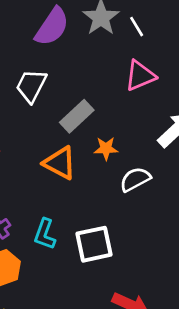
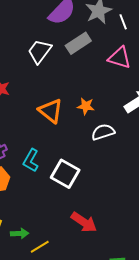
pink triangle: (140, 76) -> (120, 58), turned 30
gray rectangle: (77, 116) -> (78, 43), moved
white square: (94, 244) -> (65, 174), turned 32

